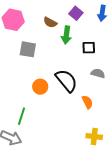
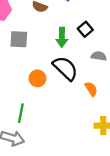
green arrow: (66, 35) -> (62, 37), moved
black square: (89, 48) -> (85, 29), turned -32

